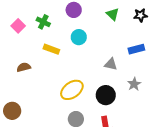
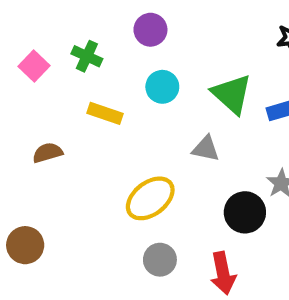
green triangle: (113, 14) -> (232, 94), moved, size x1.5
gray triangle: (111, 64) -> (206, 149), moved
black circle: (106, 95) -> (245, 212), moved

